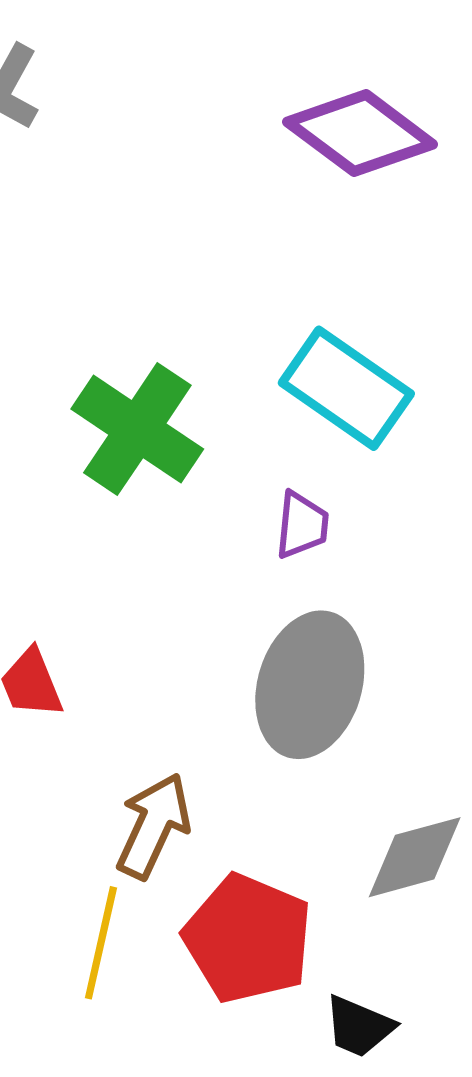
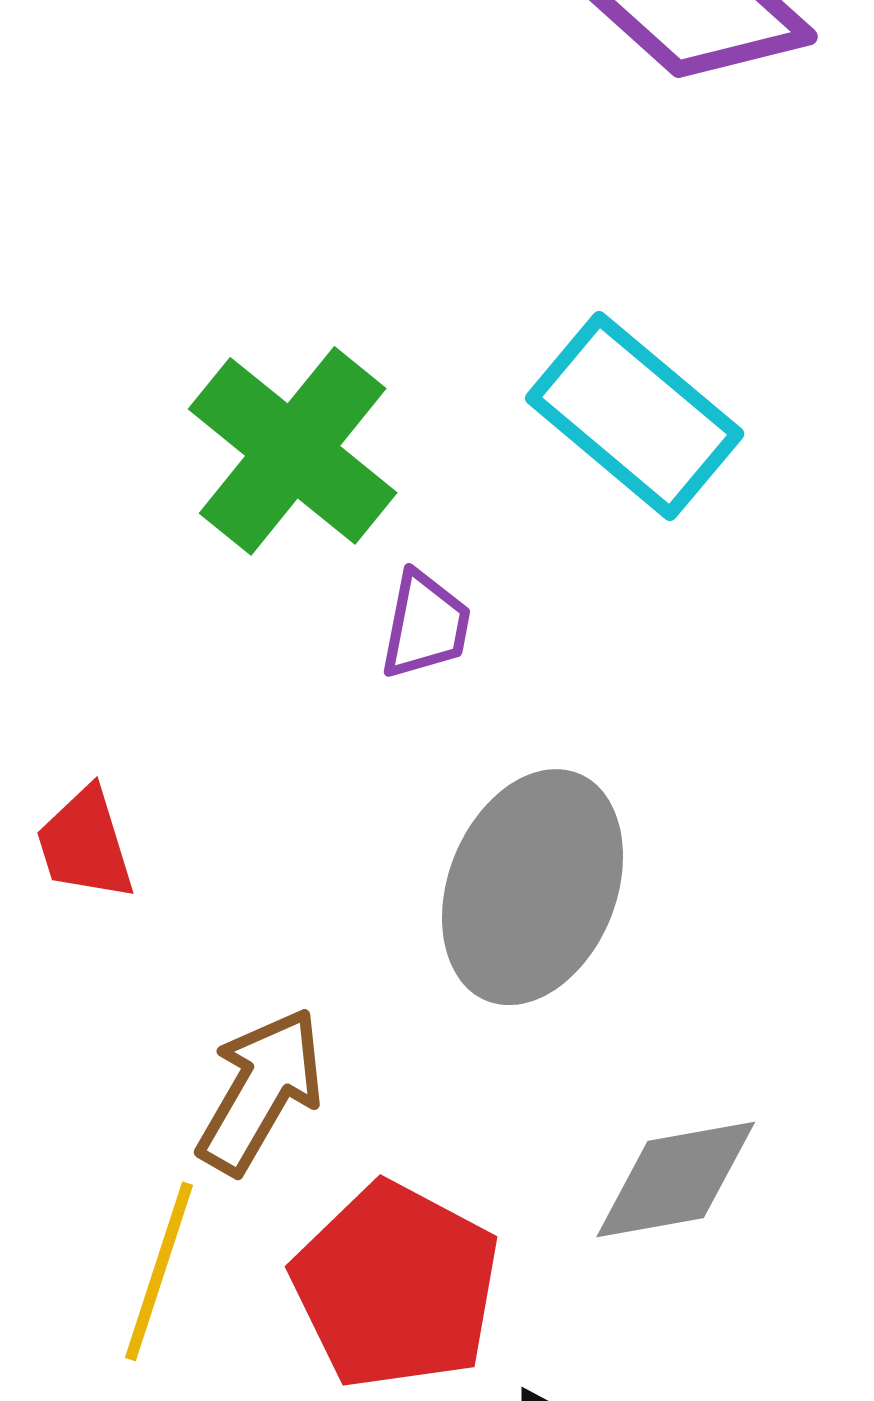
purple trapezoid: (302, 525) -> (425, 625), moved

